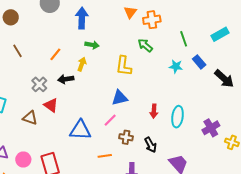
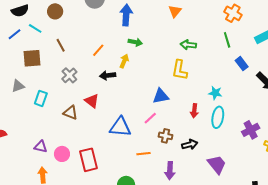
orange cross: (152, 20) -> (233, 13), moved, turned 36
green arrow: (145, 45) -> (188, 45), turned -35
yellow L-shape: (124, 66) -> (180, 70), moved
cyan star: (176, 66) -> (215, 93), moved
gray cross: (39, 84) -> (69, 75), moved
black arrow: (151, 145) -> (190, 144), turned -77

